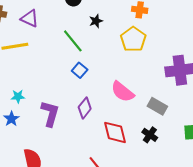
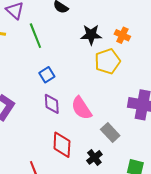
black star: (96, 21) -> (91, 35), moved, size x1.5
green line: (73, 41) -> (35, 36), moved
purple diamond: (85, 108) -> (52, 104), moved, turned -60

